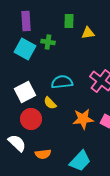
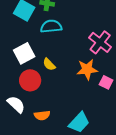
cyan semicircle: (62, 82) -> (51, 26), moved
orange star: (83, 119) -> (87, 69), moved

